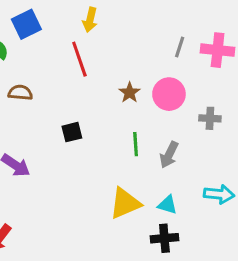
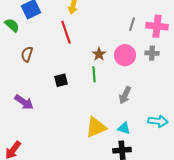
brown semicircle: (20, 93) -> (27, 54), turned -77
gray cross: (210, 118) -> (152, 53), moved
green line: (136, 144) -> (94, 74), moved

